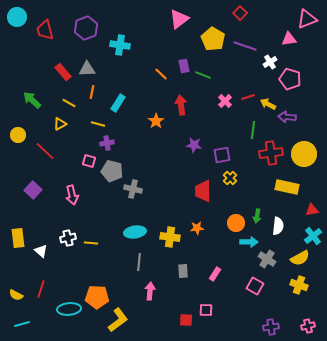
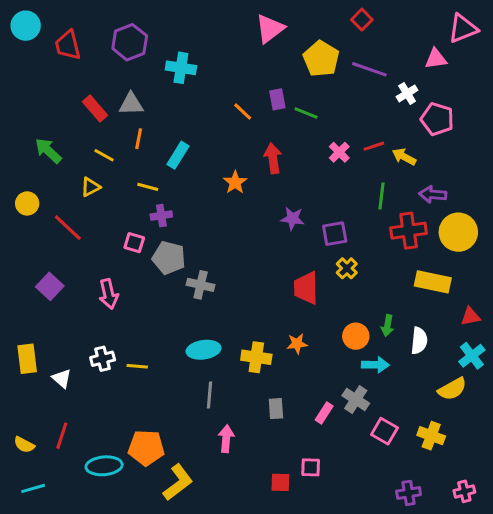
purple arrow: (287, 117) -> (433, 194), moved
gray cross: (267, 259) -> (356, 399), moved
yellow cross: (299, 285) -> (431, 436), moved

